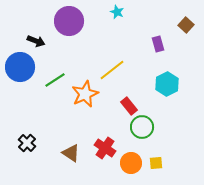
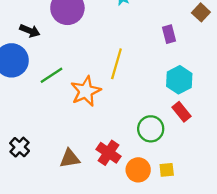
yellow line: (112, 70) -> (116, 64), turned -36
red rectangle: (129, 106) -> (182, 112), moved
brown triangle: (71, 153) -> (70, 158), turned -42

